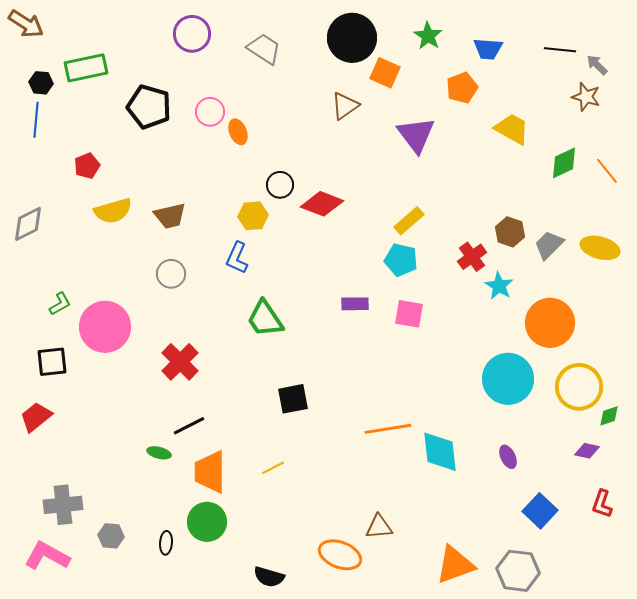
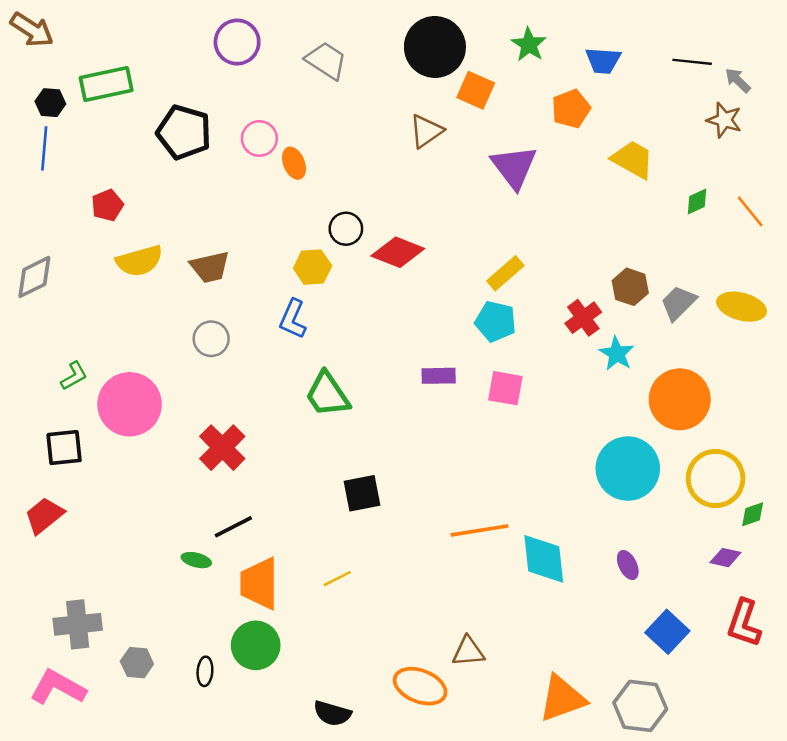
green diamond: (564, 163) -> (697, 202), size x0.7
red L-shape: (602, 504) -> (744, 623), size x1.4

